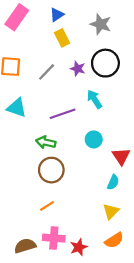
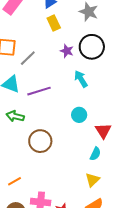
gray line: (47, 72) -> (28, 58), moved
purple line: (63, 114) -> (39, 91), moved
green arrow: (46, 142) -> (15, 116), moved
orange line: (47, 206) -> (14, 181), moved

